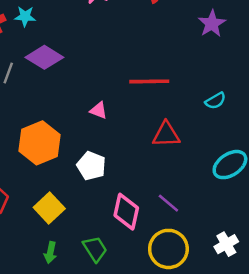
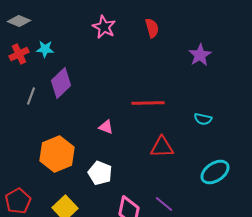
purple diamond: (44, 57) -> (61, 83), turned -76
cyan semicircle: (215, 101) -> (203, 119), turned 42

